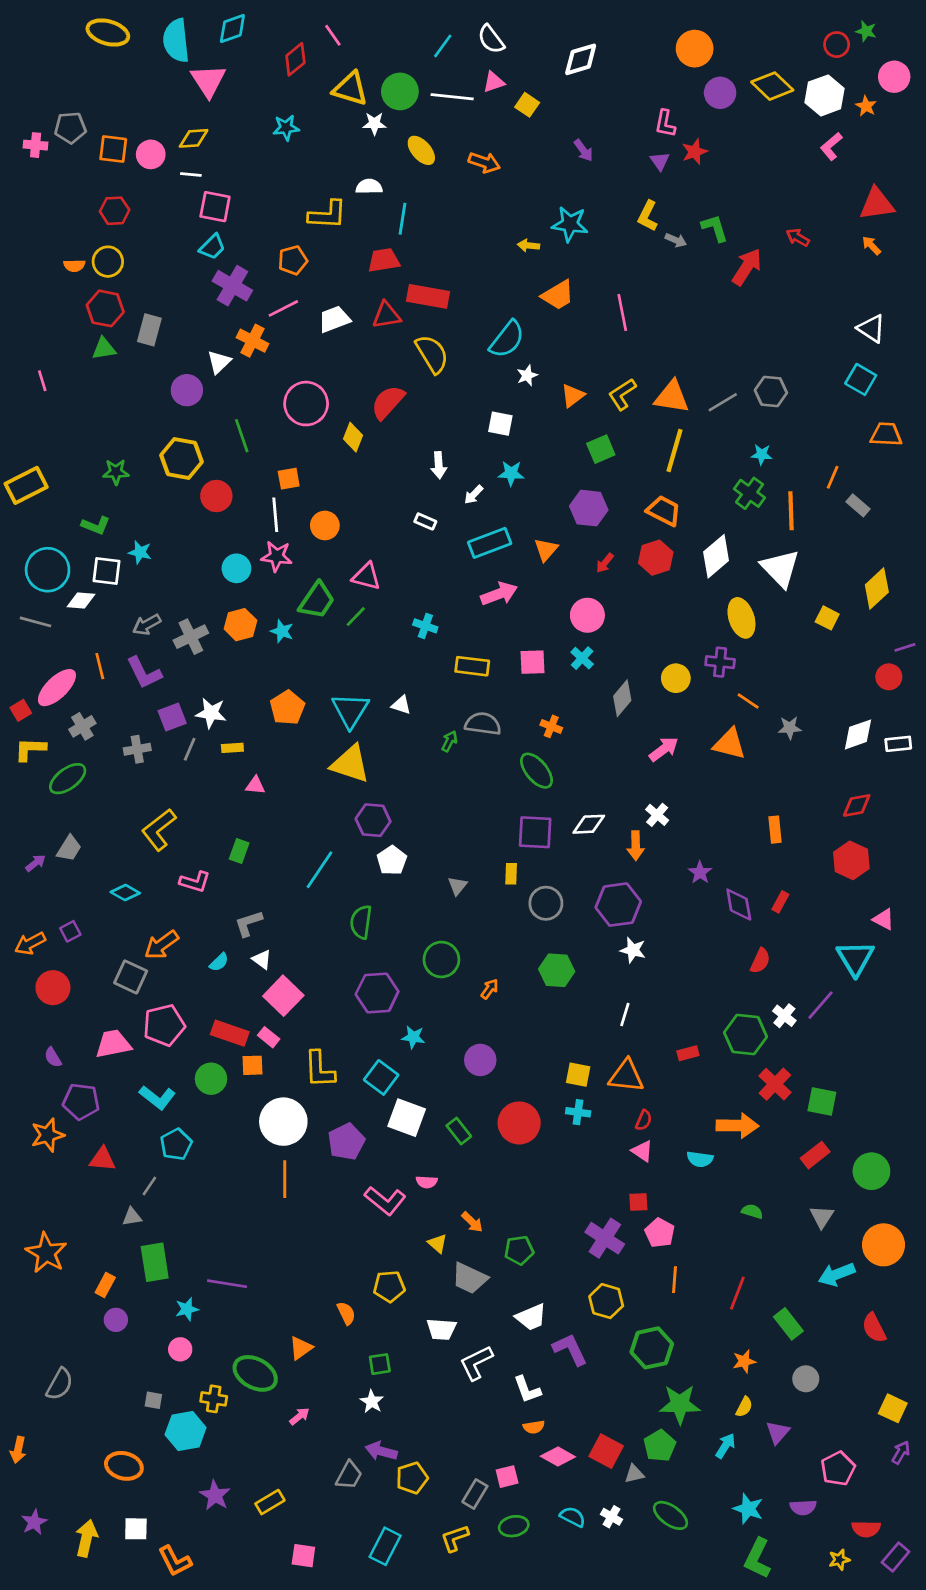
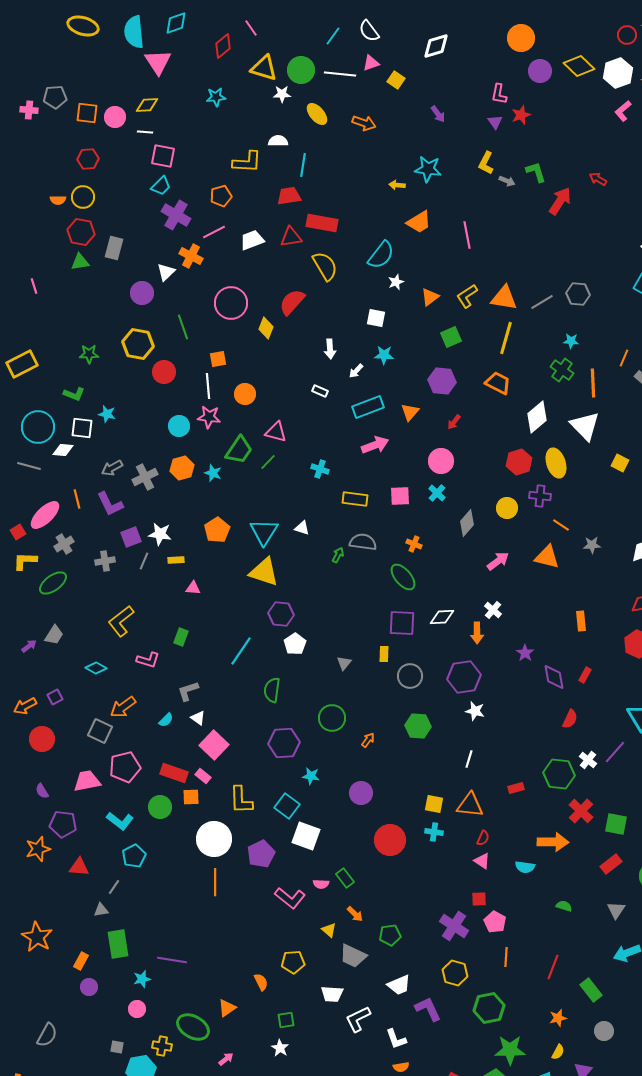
red hexagon: (656, 558) -> (519, 462), moved
green rectangle: (459, 1131) -> (345, 878), moved

